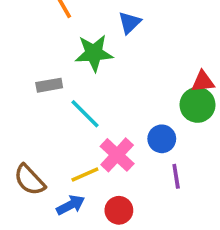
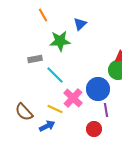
blue circle: (162, 139) -> (98, 89), size x1.5
yellow line: (85, 175) -> (55, 109), turned 49
red circle: (119, 210) -> (94, 129), moved

